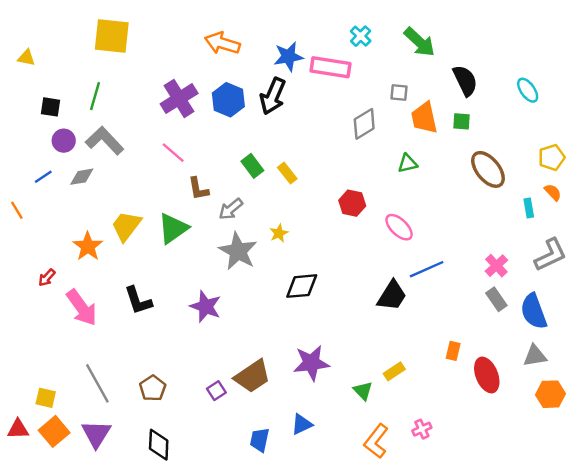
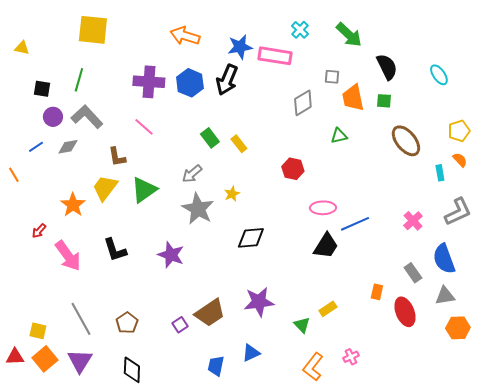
purple cross: (179, 99) -> (149, 82), turned 36
brown L-shape: (198, 189) -> (117, 157), moved
pink ellipse: (399, 227) -> (323, 208), moved, turned -45
gray rectangle: (496, 299) -> (413, 273), moved

